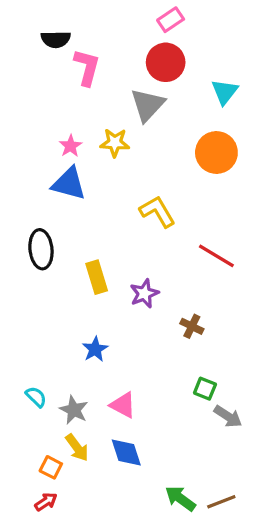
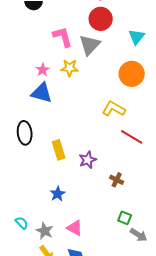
pink L-shape: (87, 67) -> (63, 37), moved, turned -30
yellow L-shape: (157, 212) -> (114, 109), moved, turned -30

